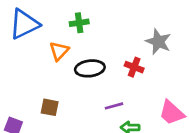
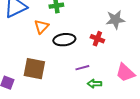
gray star: (158, 42) -> (115, 20), turned -30
brown square: (50, 107) -> (34, 69), size x1.6

